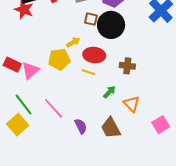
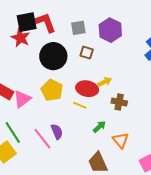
black circle: (111, 25) -> (53, 56), moved
yellow arrow: (73, 42) -> (105, 82), moved
yellow pentagon: (59, 59) -> (52, 90), turned 30
purple semicircle: (81, 126) -> (57, 132), moved

